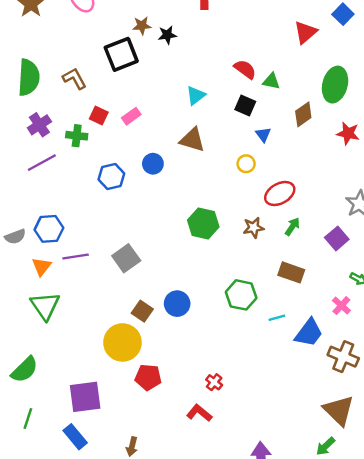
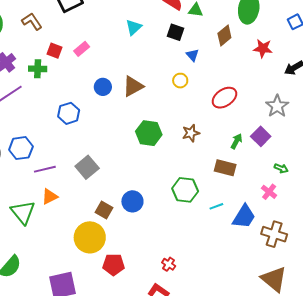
brown triangle: (192, 140) -> (133, 86), moved, turned -40
blue hexagon: (111, 176) -> (69, 113), moved
red ellipse: (280, 194) -> (224, 98), moved
green arrow: (292, 227) -> (236, 141), moved
orange triangle: (42, 267) -> (50, 196), moved, turned 30

